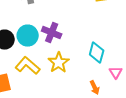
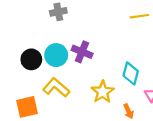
yellow star: (59, 62) -> (103, 92), moved

